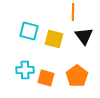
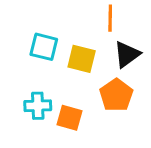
black triangle: (84, 36) -> (127, 54), turned 30
orange pentagon: (77, 76) -> (116, 95), moved

